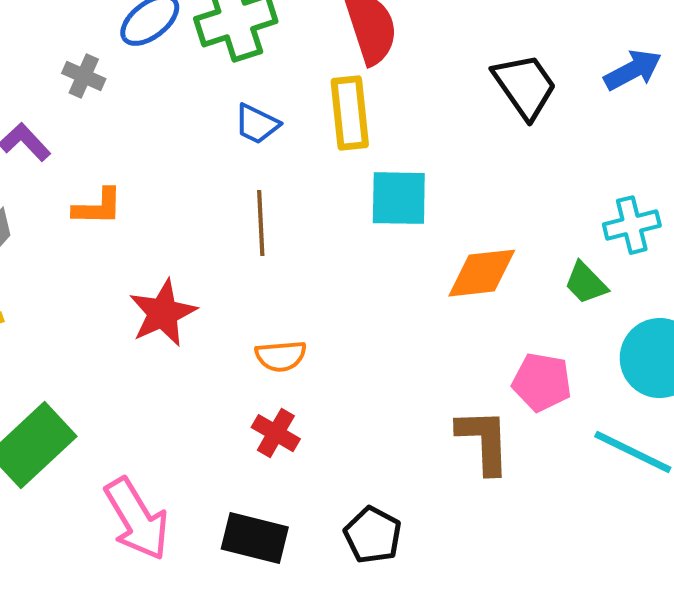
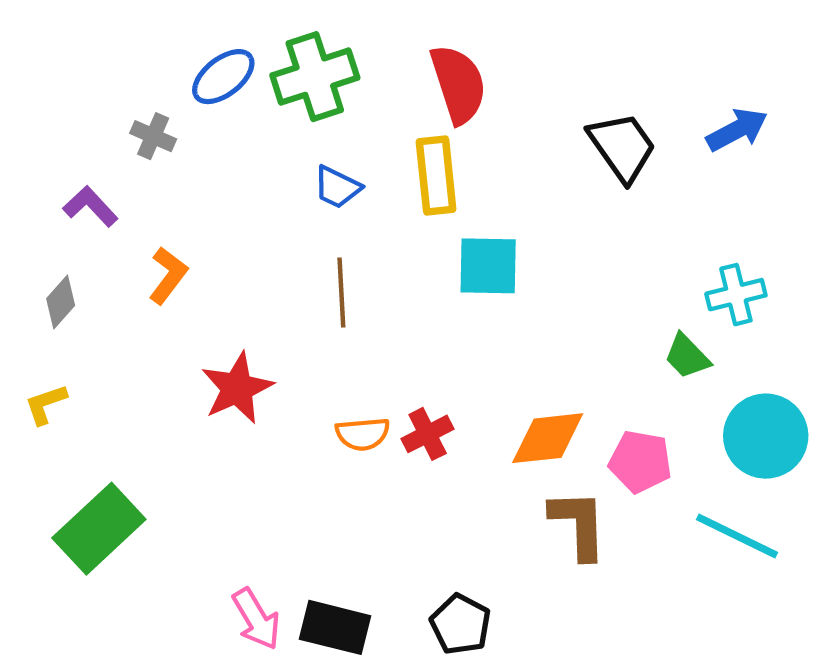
orange L-shape: (98, 207) -> (168, 275), turned -54
orange diamond: (482, 273) -> (548, 438), moved
red cross: (276, 433) -> (428, 434), moved, turned 33
pink arrow: (137, 519) -> (256, 619), moved, size x0.7

